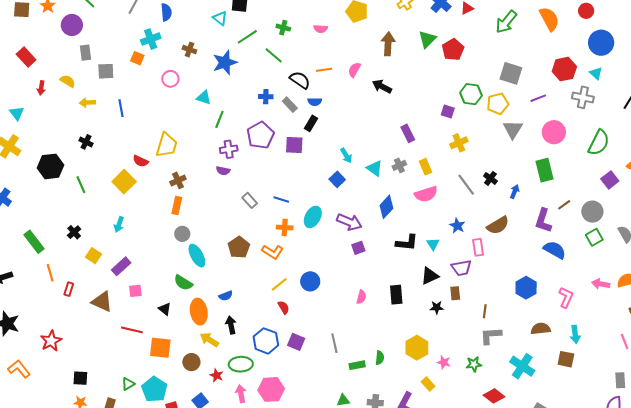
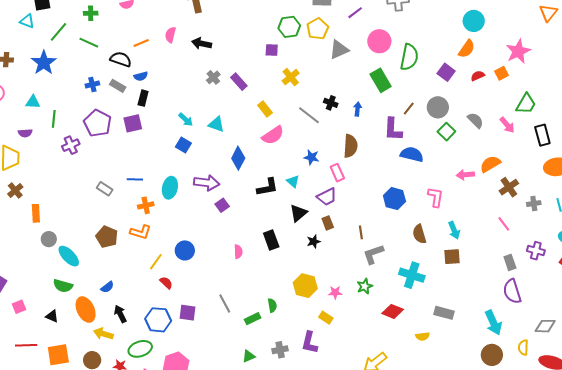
gray triangle: (513, 129) -> (339, 50), turned 50
green semicircle: (599, 143) -> (409, 57), moved
gray cross: (399, 165) -> (213, 77), moved
purple semicircle: (223, 171) -> (25, 133), moved
brown cross: (178, 180) -> (15, 190), moved
brown semicircle: (498, 225) -> (350, 146), turned -40
brown semicircle: (541, 329) -> (419, 234), turned -84

